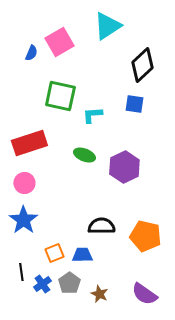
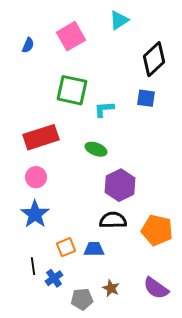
cyan triangle: (107, 26) -> (119, 20), size x0.7
blue semicircle: (31, 53) -> (28, 45), moved
purple hexagon: (124, 167) -> (120, 185), moved
gray pentagon: (69, 283) -> (82, 299), moved, turned 30

